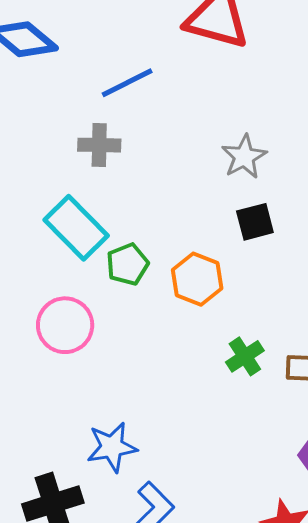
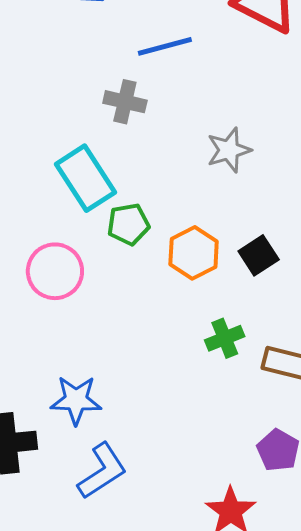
gray star: (244, 157) -> (229, 150), moved
black square: (255, 222) -> (259, 255), moved, turned -30

